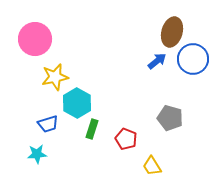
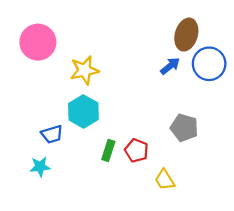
yellow star: (55, 77) -> (84, 70), moved
green rectangle: (92, 129) -> (108, 150), moved

